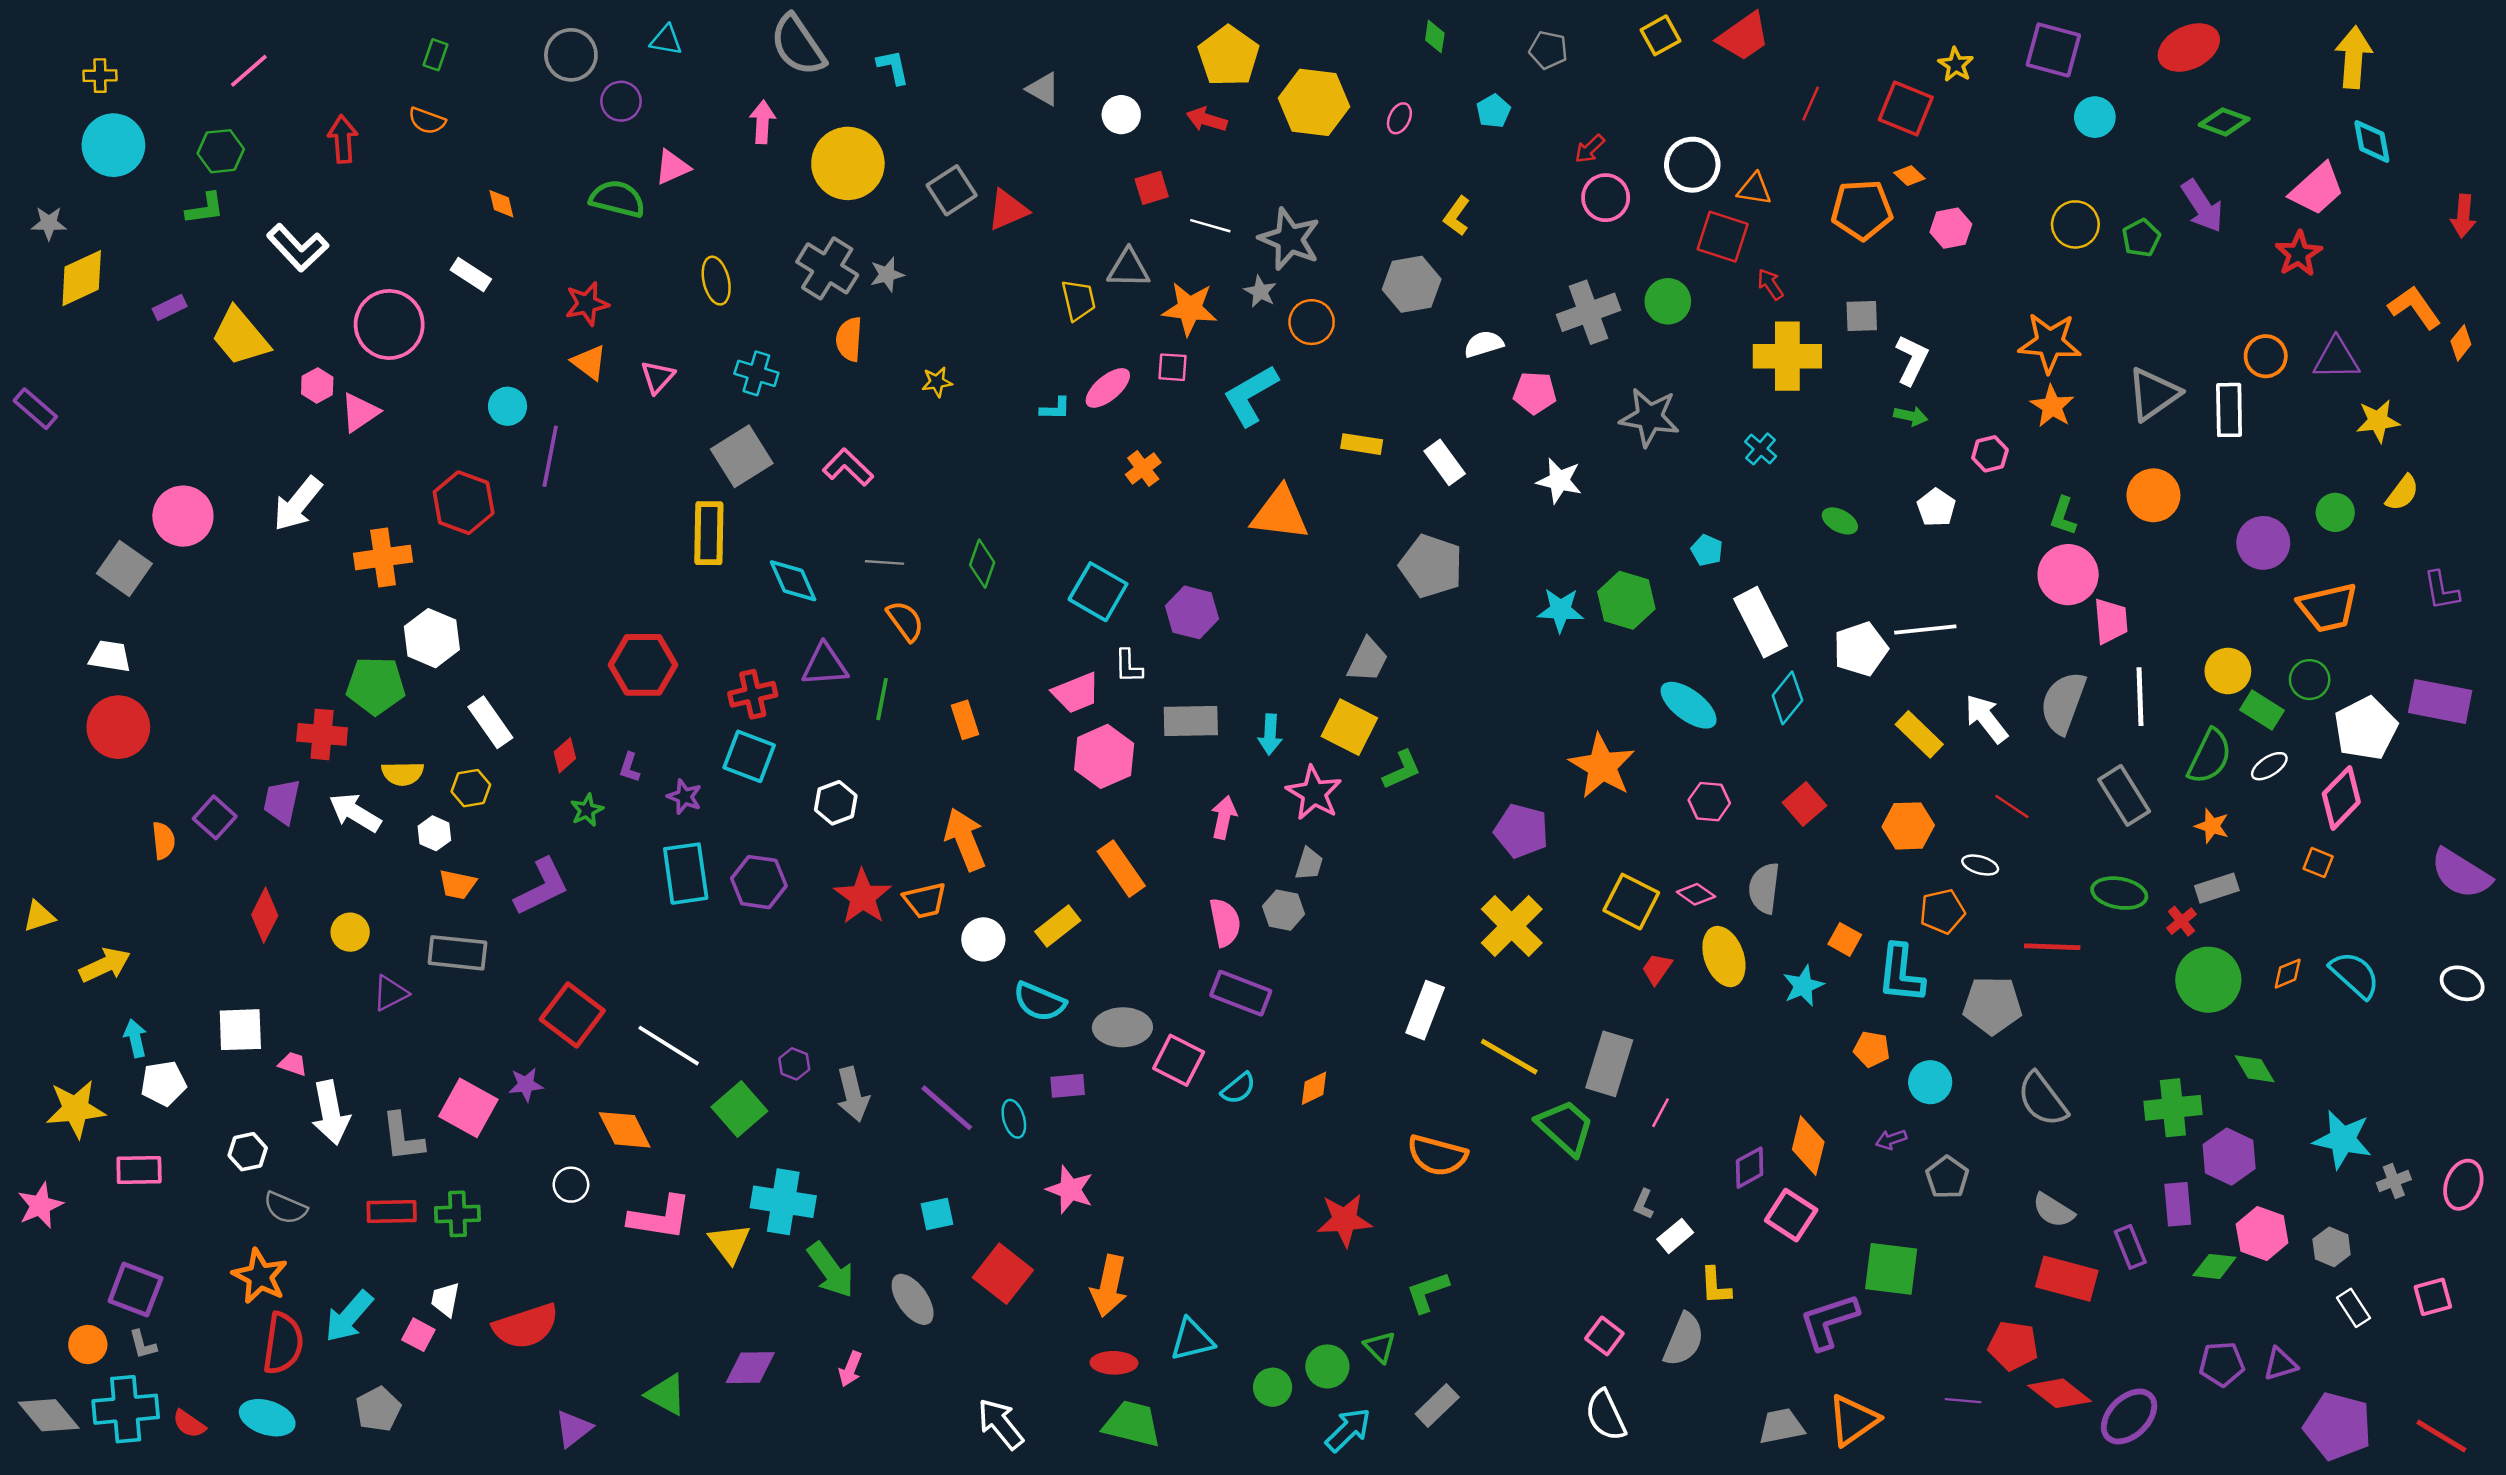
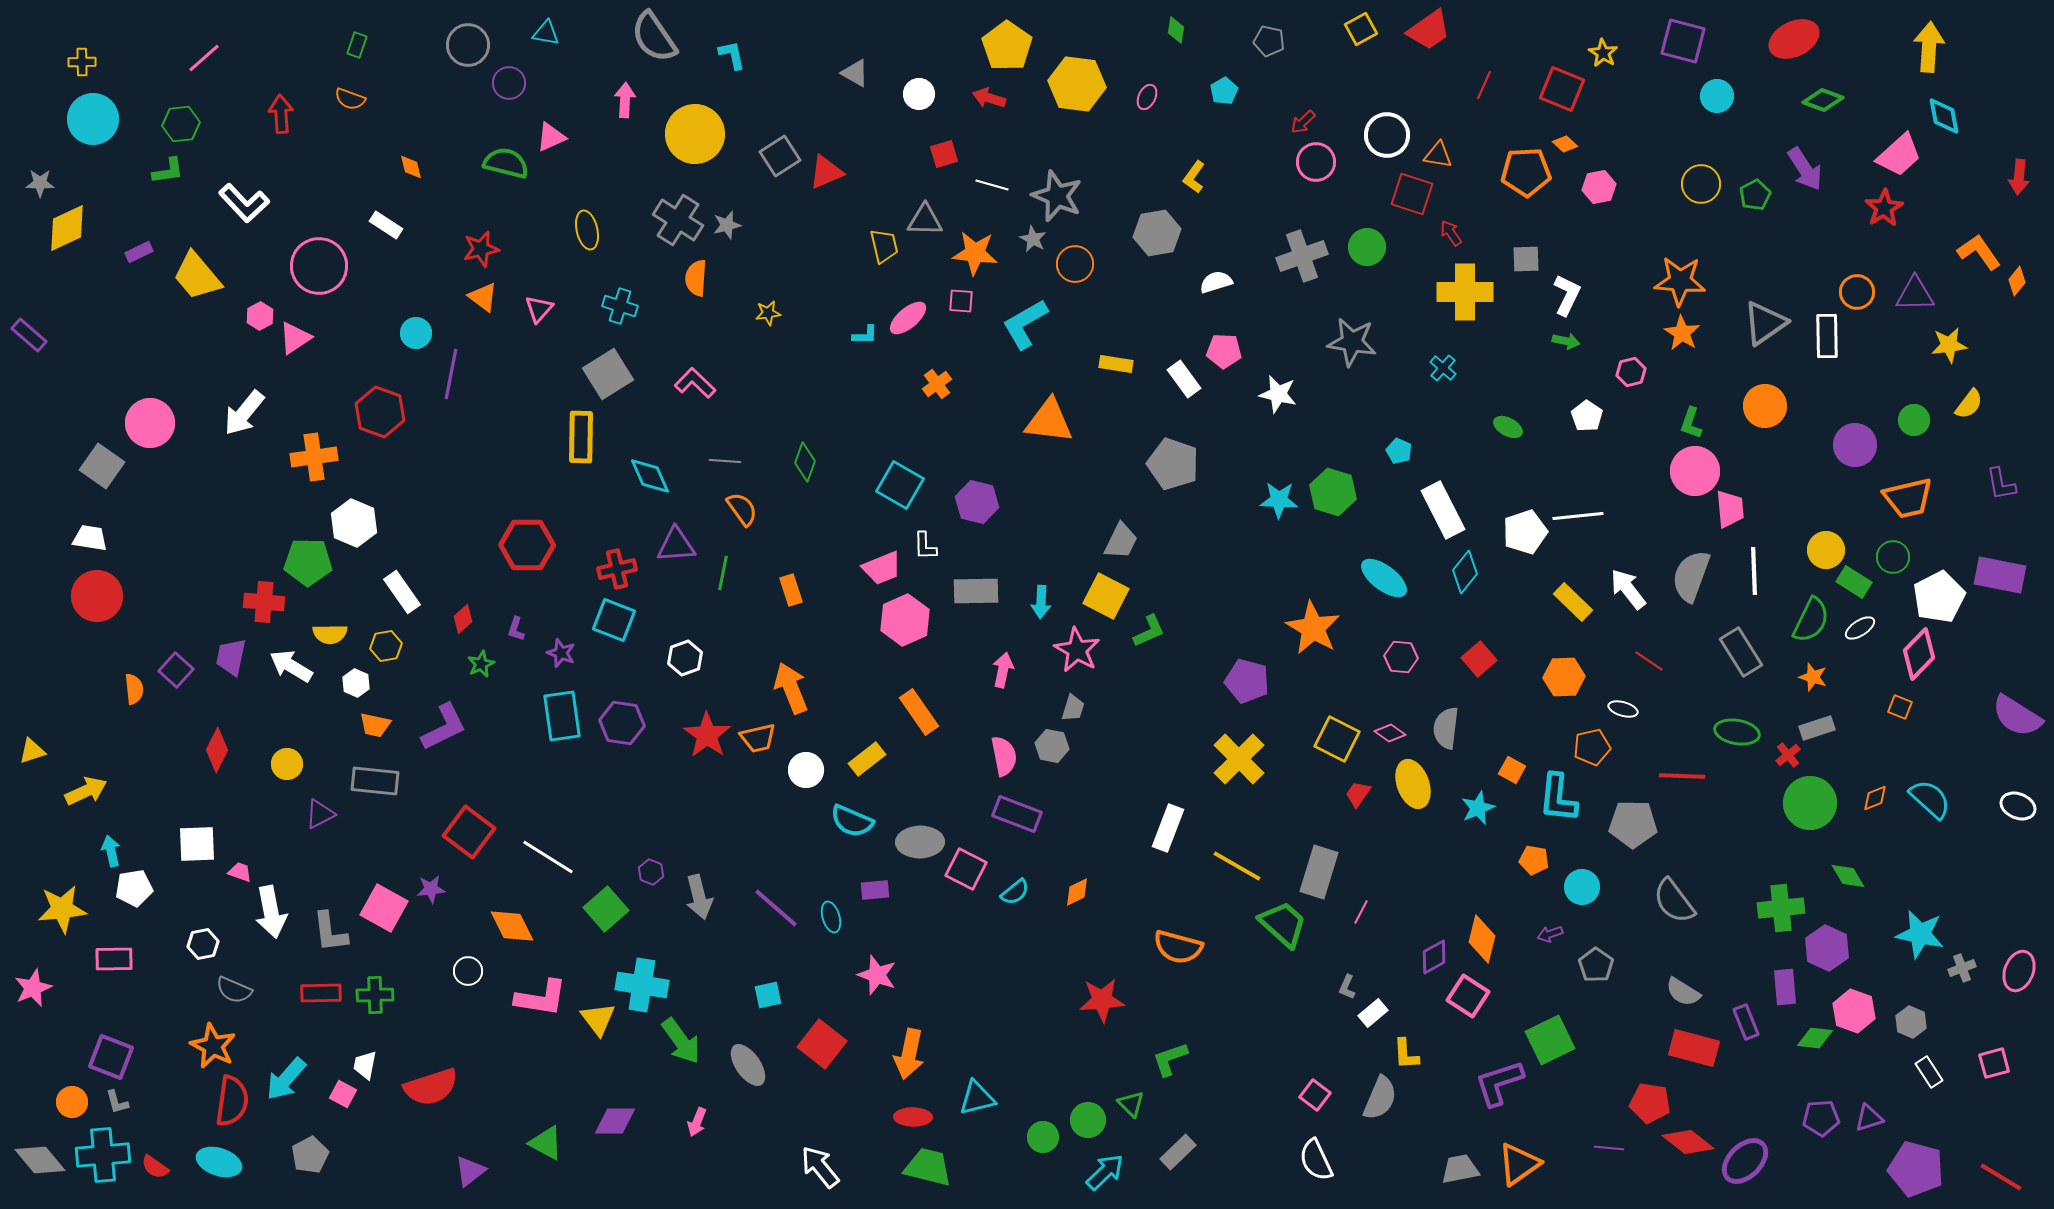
pink pentagon: (1535, 393) -> (1224, 351), moved
green square: (1891, 1269) -> (1550, 1040), turned -33

